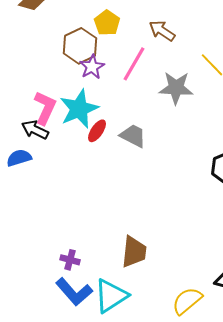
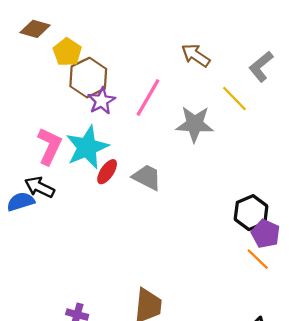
yellow pentagon: (107, 23) -> (67, 52), moved
brown arrow: (162, 31) -> (196, 55), moved
black arrow: (35, 130) -> (39, 187), moved

